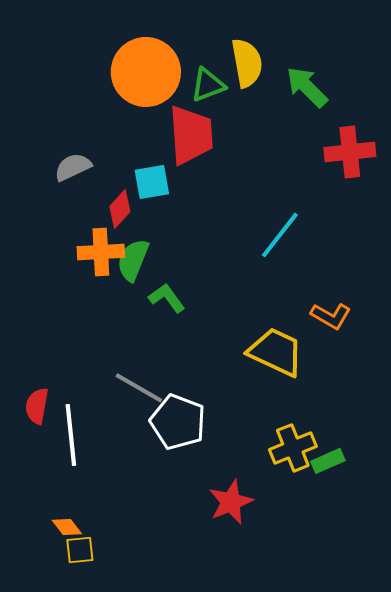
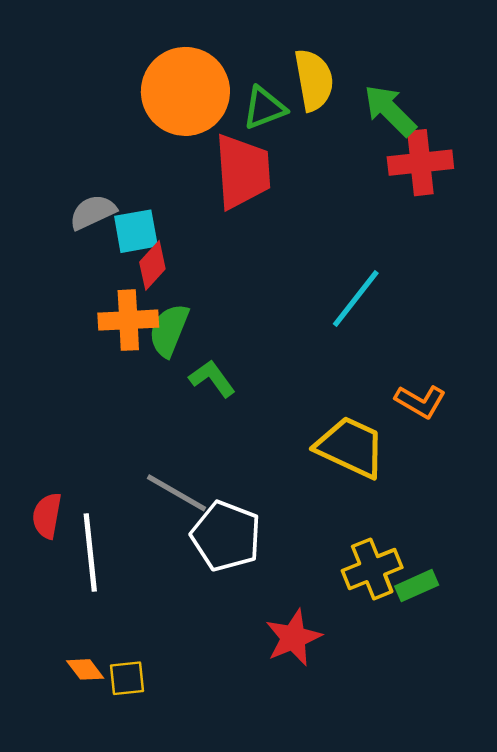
red cross: (350, 152) -> (420, 163), moved
cyan square: (152, 182) -> (136, 231), moved
yellow square: (80, 550) -> (127, 678), moved

